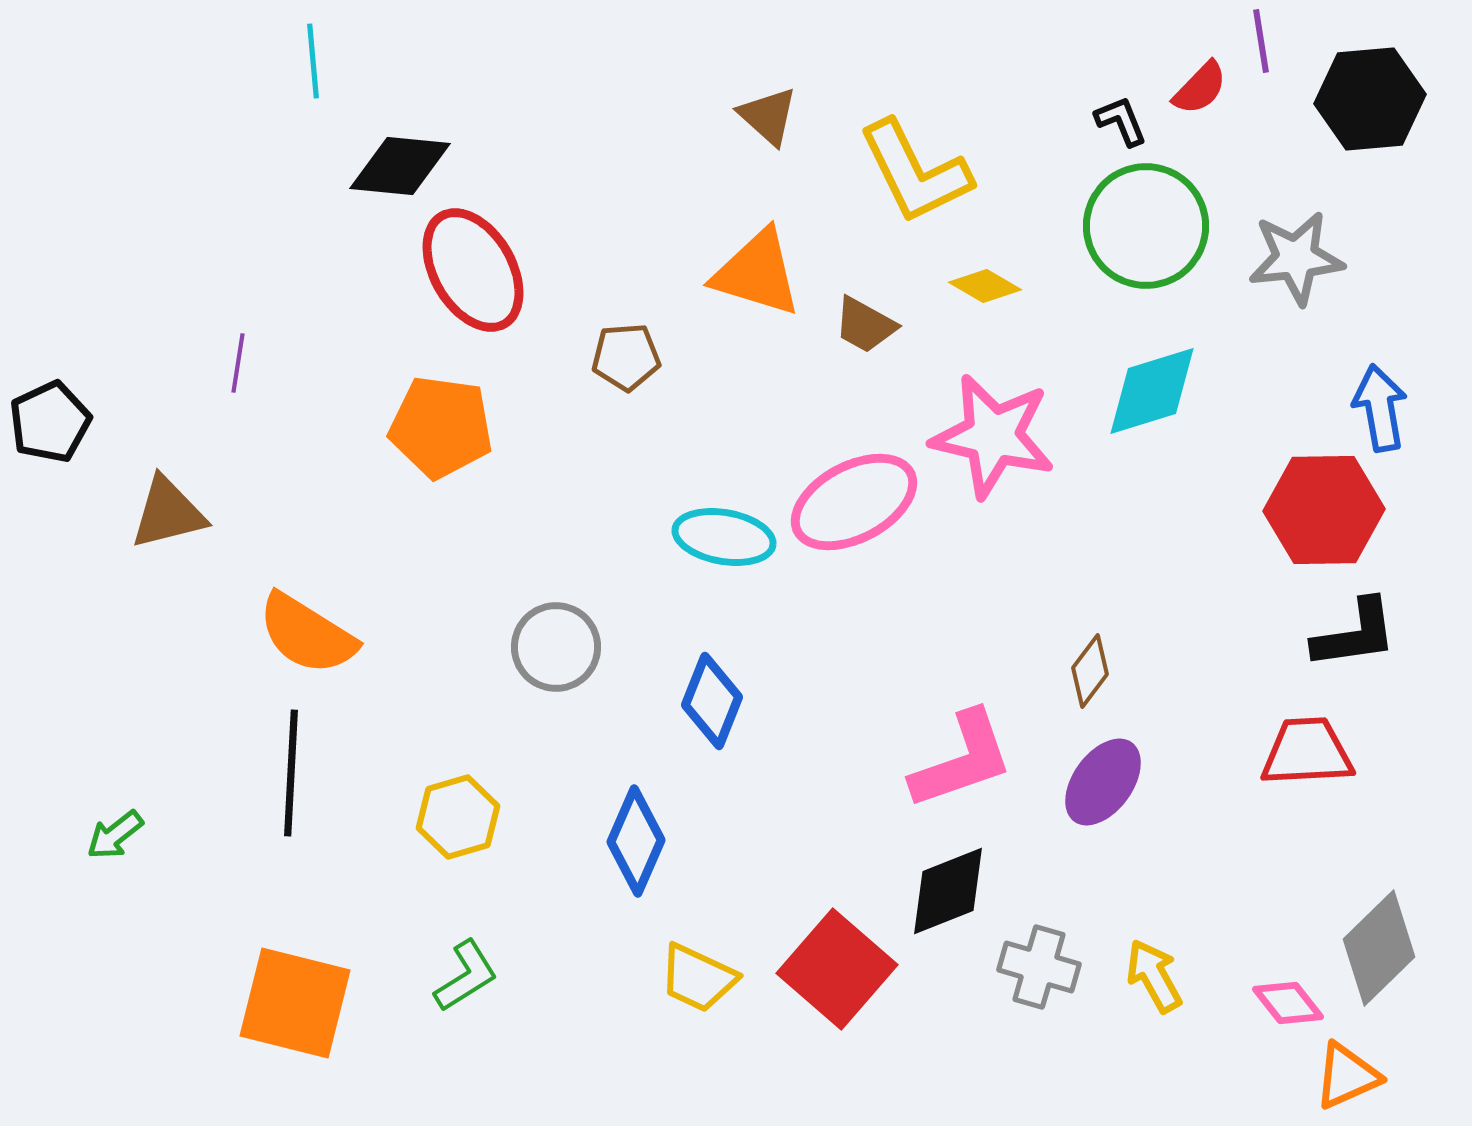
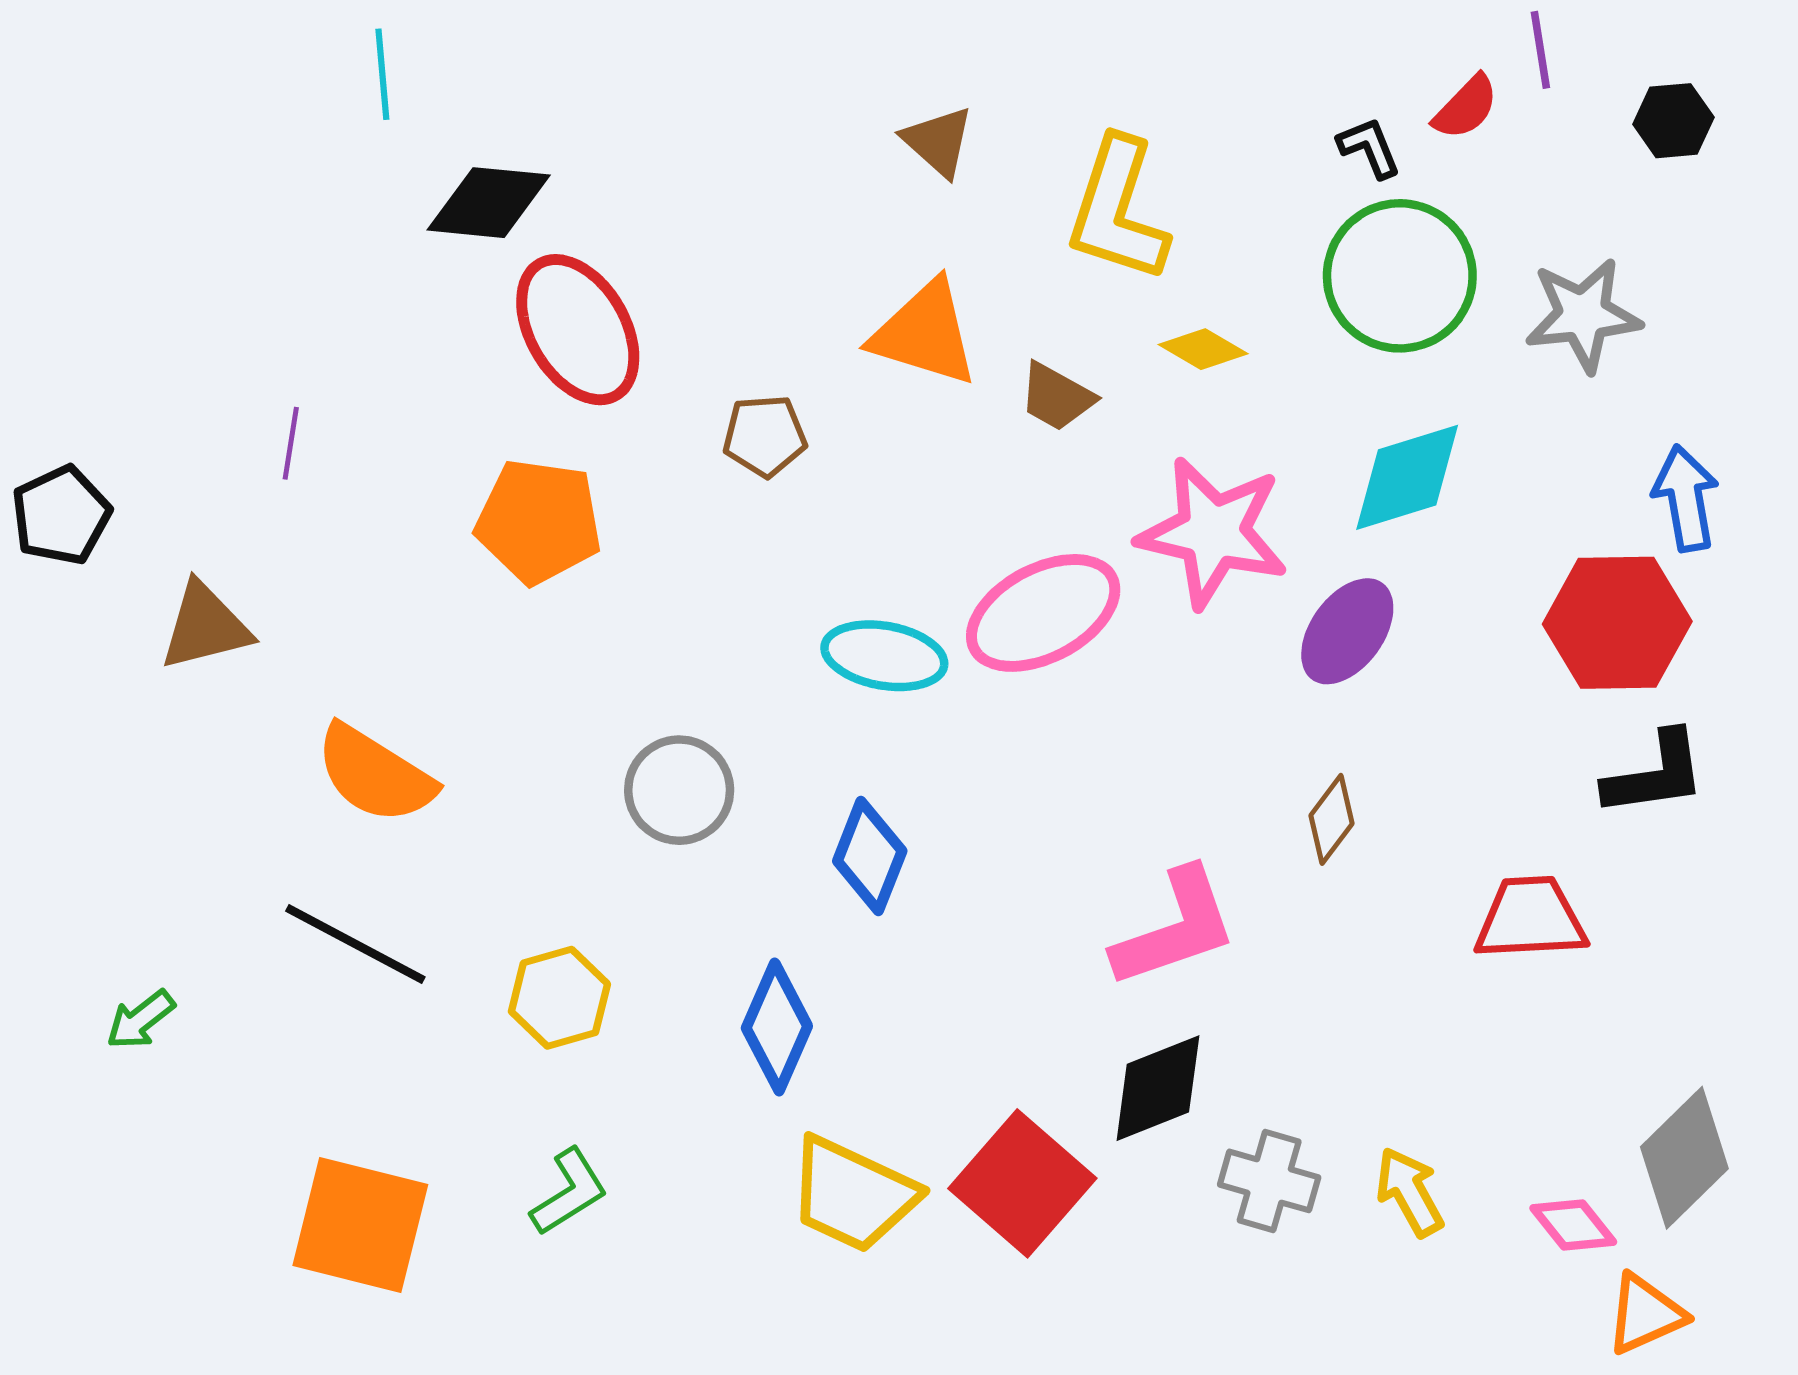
black hexagon: (1370, 99) -> (1673, 121), size x0.6
yellow L-shape: (915, 172) -> (1118, 210), turned 44
red trapezoid: (1307, 752) -> (1531, 918), moved
black line: (291, 773) -> (355, 944), turned -65
purple ellipse: (1103, 782) -> (1347, 631), moved
yellow trapezoid: (698, 978) -> (853, 1194), size x1.4

